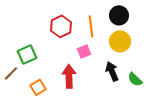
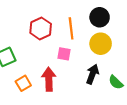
pink square: (84, 51) -> (64, 54), turned 32
black arrow: (112, 71) -> (92, 74), turned 42
orange square: (38, 87) -> (23, 83), moved

